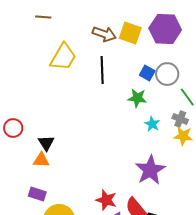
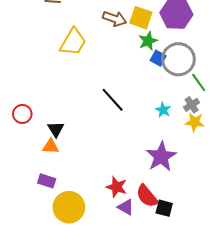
black line: (102, 70) -> (113, 100), moved, turned -40
gray circle: (167, 74) -> (178, 59), size x1.4
green star: (137, 98) -> (148, 41), moved, turned -30
gray cross: (180, 119) -> (192, 105), turned 35

